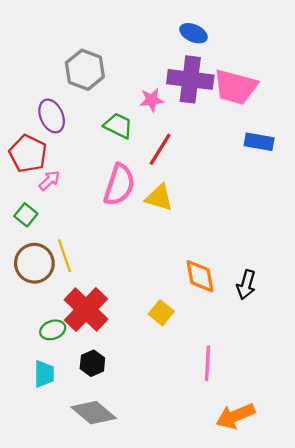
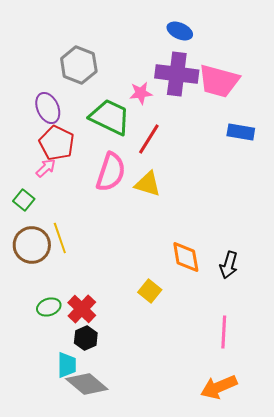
green trapezoid: (118, 126) -> (110, 117), size x1.5
red pentagon: (28, 154) -> (57, 143), moved
red cross: (86, 309) -> (82, 309), moved, size x0.7
pink line: (207, 363) -> (224, 332), moved
cyan trapezoid: (44, 374) -> (67, 365), moved

